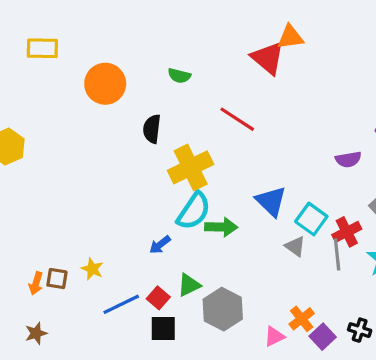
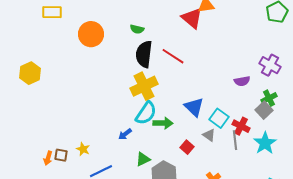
black semicircle: (152, 129) -> (144, 54), moved, size x1.5
red cross: (347, 232) -> (241, 126), turned -36
red square: (158, 298) -> (187, 147), moved

